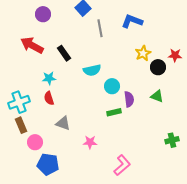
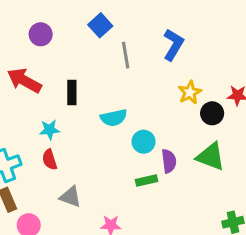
blue L-shape: (132, 21) -> (173, 45), turned 100
black rectangle: (64, 53) -> (72, 92), turned 35
green triangle: (157, 96) -> (211, 157), size x1.5

